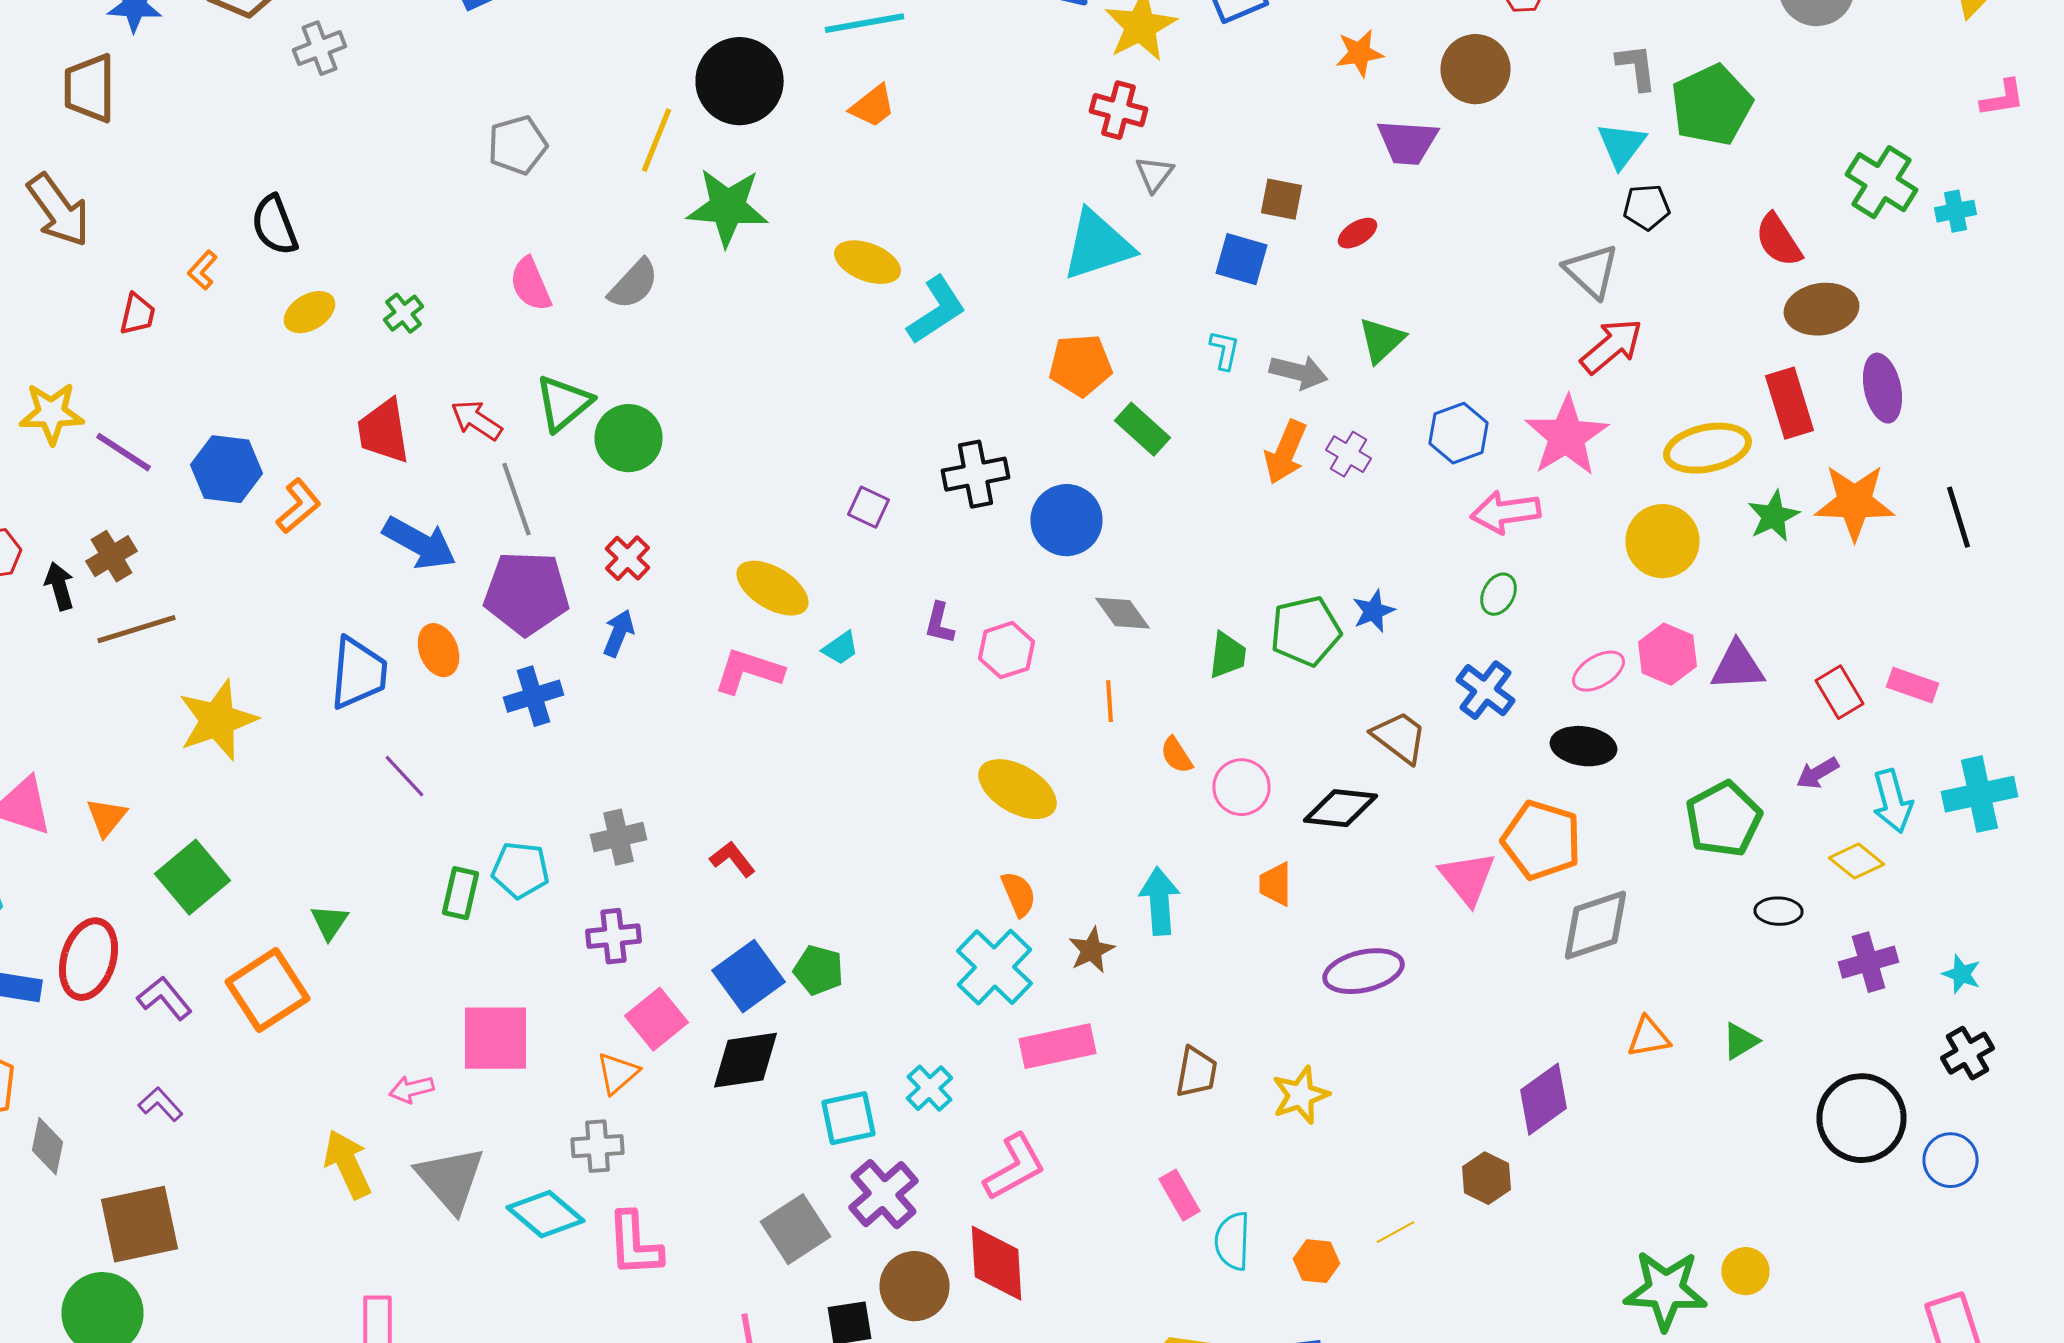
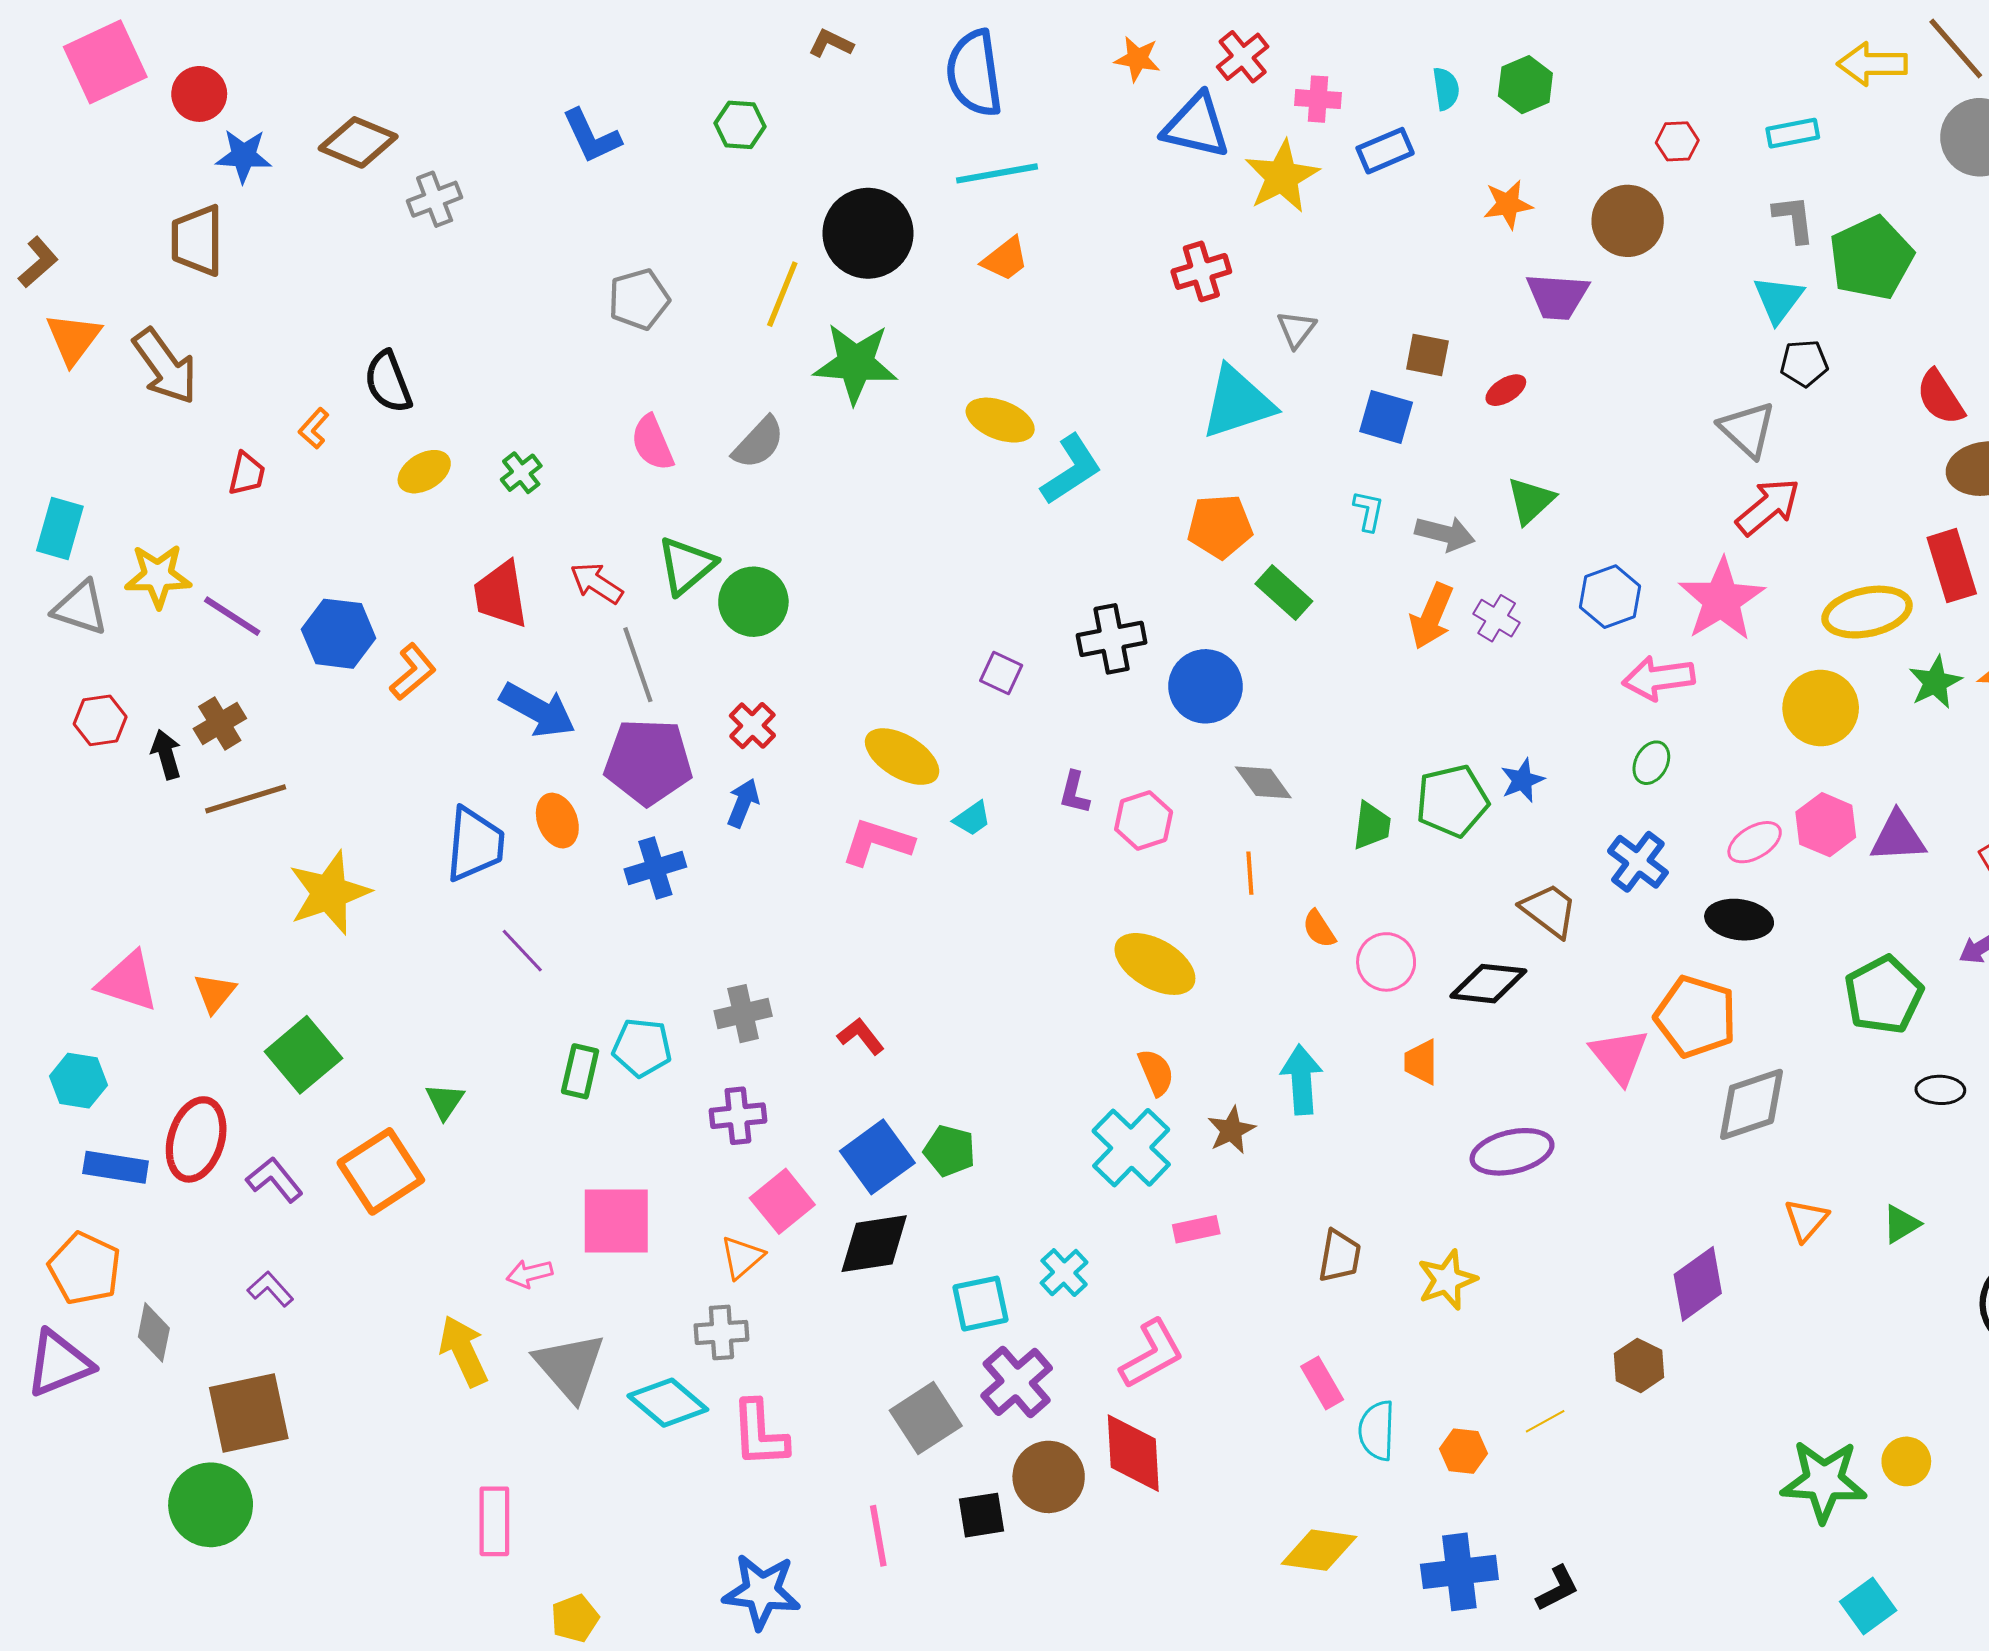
red cross: (1118, 110) -> (1201, 271), moved, turned -32
orange triangle: (1648, 1037) -> (1806, 1220), turned -39
pink rectangle: (1058, 1046) -> (1196, 1229), size x0.6

